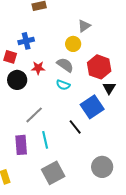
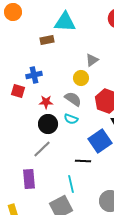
black circle: (17, 80) -> (48, 124), moved
black line: (75, 127) -> (83, 161), turned -49
cyan line: (45, 140) -> (71, 184), moved

